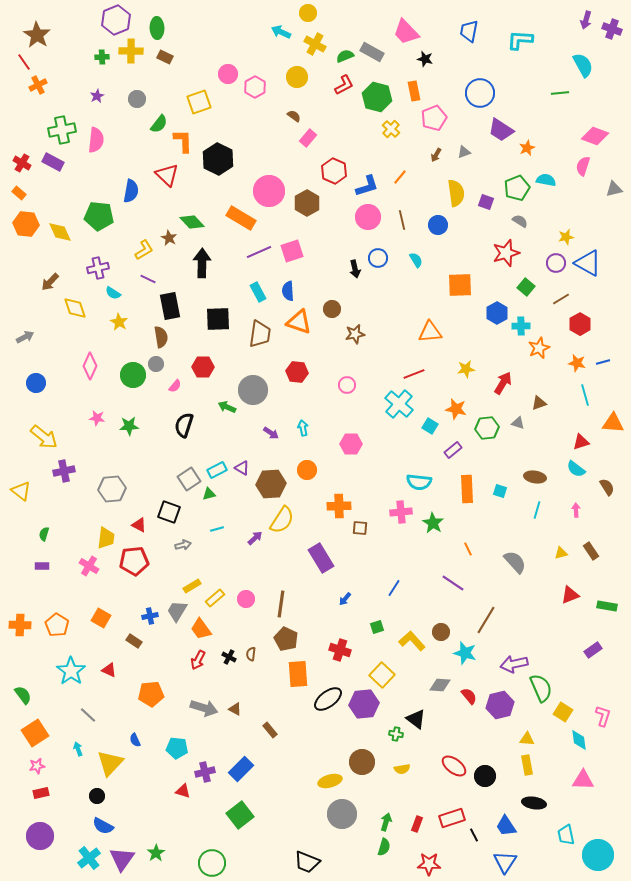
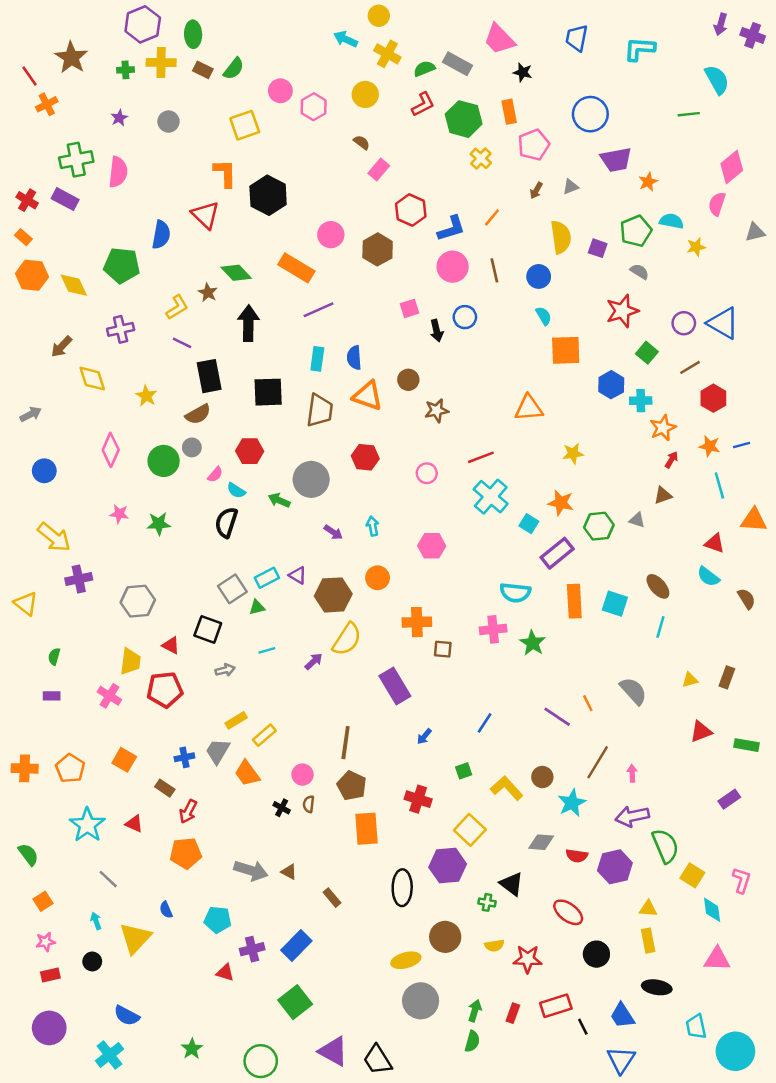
brown star: (37, 35) -> (71, 58), moved
green semicircle: (159, 124) -> (234, 69), moved
purple trapezoid: (501, 130) -> (616, 160), turned -44
pink diamond: (595, 136) -> (732, 167), turned -60
pink circle: (269, 191) -> (331, 235), size x0.7
yellow star: (566, 237) -> (696, 247), moved
pink square: (292, 251) -> (410, 308), moved, size x0.7
cyan semicircle: (416, 260) -> (544, 316), moved
cyan rectangle: (258, 292) -> (317, 359), turned 36
cyan semicircle: (113, 293) -> (236, 490), moved
brown semicircle: (161, 337) -> (198, 414), turned 70
red line: (414, 374) -> (481, 457), moved
red arrow: (503, 383) -> (671, 460), moved, size x0.6
red triangle: (581, 442) -> (715, 543), turned 36
purple rectangle: (453, 450) -> (557, 553), size x1.5
brown ellipse: (535, 477) -> (658, 586), turned 40
cyan square: (500, 491) -> (615, 604), size x1.5
pink arrow: (576, 510) -> (632, 773), moved
orange line: (468, 549) -> (588, 703), moved
brown rectangle: (591, 551) -> (727, 677), turned 54
pink circle: (246, 599) -> (303, 775), moved
cyan star: (465, 653) -> (572, 803), turned 30
red arrow: (198, 660) -> (188, 811), moved
red semicircle: (469, 696) -> (577, 856), turned 138
black ellipse: (328, 699) -> (402, 888), moved, turned -52
orange square: (35, 733) -> (43, 901), size x0.6
red ellipse: (454, 766) -> (568, 912), moved
black circle: (97, 796) -> (92, 961), moved
purple triangle: (122, 859) -> (333, 1051), moved, turned -36
black trapezoid: (307, 862) -> (378, 1060), turned 36
red star: (429, 864) -> (528, 959), moved

